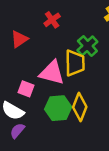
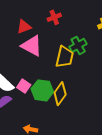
pink triangle: (52, 73) -> (32, 46), moved
pink square: (26, 89) -> (24, 86), moved

